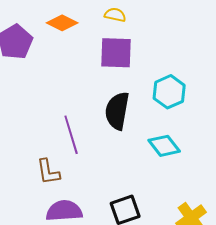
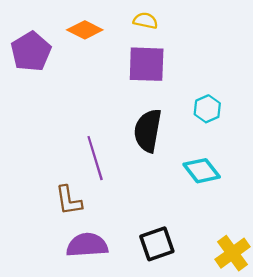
cyan hexagon: (169, 92) -> (207, 109), size x0.7

